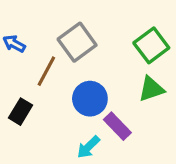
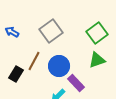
brown line: (46, 71) -> (34, 61), moved

